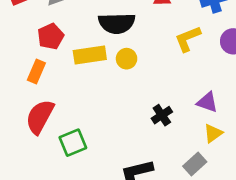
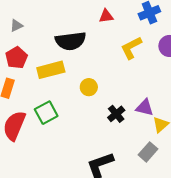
yellow circle: (127, 59) -> (89, 87), moved
purple triangle: (207, 102) -> (145, 108), moved
green square: (73, 143) -> (46, 113), moved

